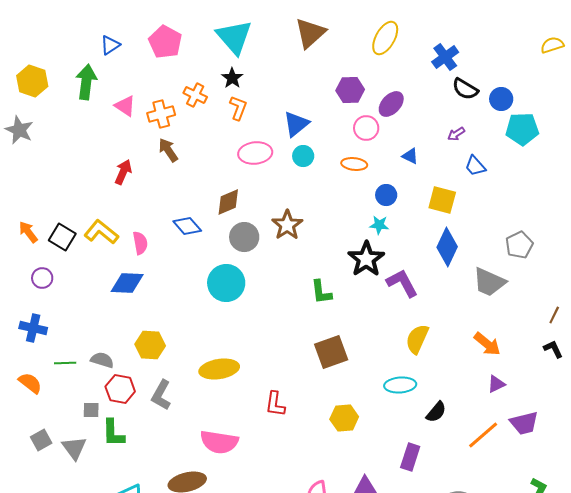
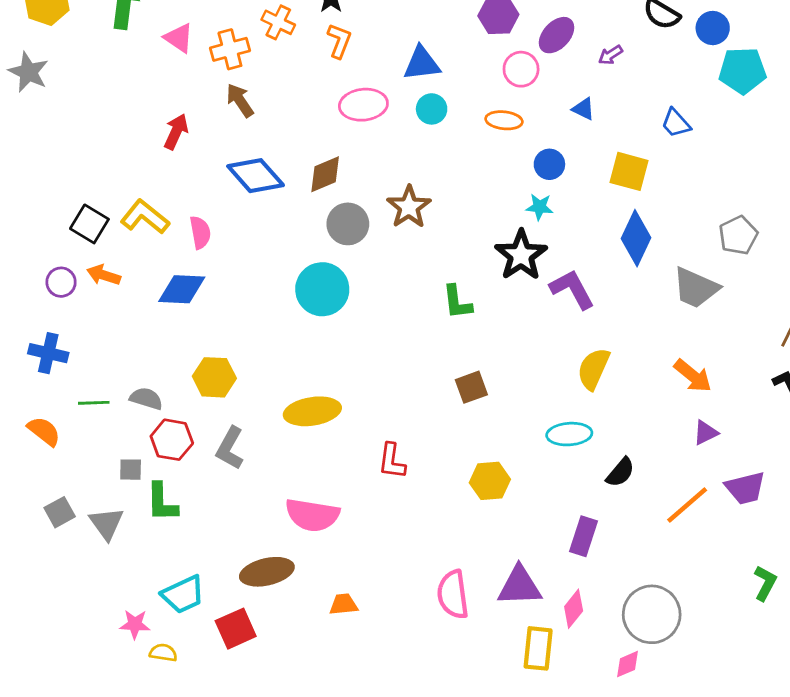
blue triangle: (296, 124) -> (422, 64), turned 32
purple arrow: (456, 134) -> (610, 55), moved
blue diamond: (187, 226) -> (256, 176), moved, size x1.4
orange arrow: (28, 232) -> (104, 275), moved, turned -35
brown square: (331, 352) -> (471, 387), size x0.7

